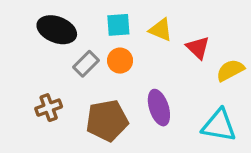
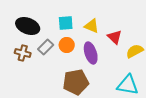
brown cross: (49, 108) -> (23, 53), moved, turned 35
purple ellipse: (159, 108) -> (91, 53), moved
brown pentagon: (107, 121) -> (76, 82), moved

